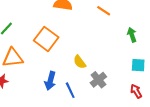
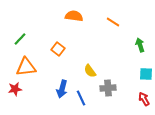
orange square: (46, 39) -> (58, 49), size x0.6
gray cross: (98, 80) -> (108, 88), turned 35

